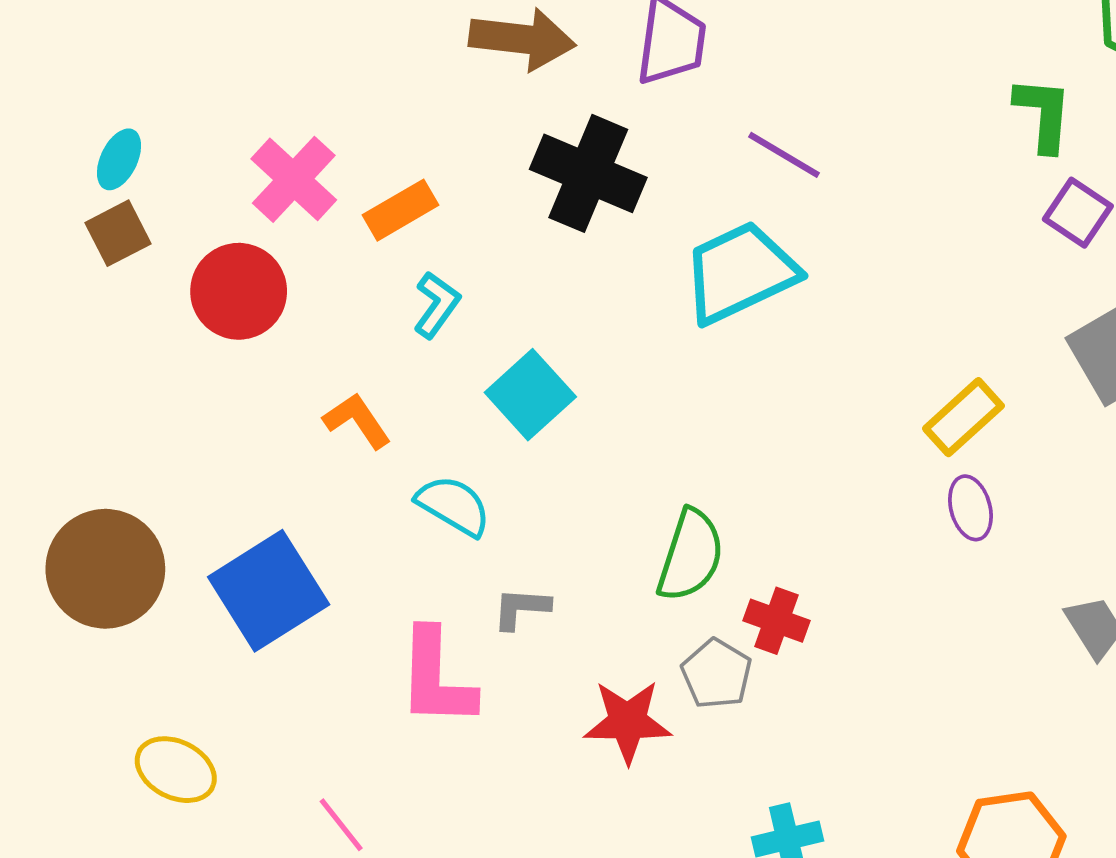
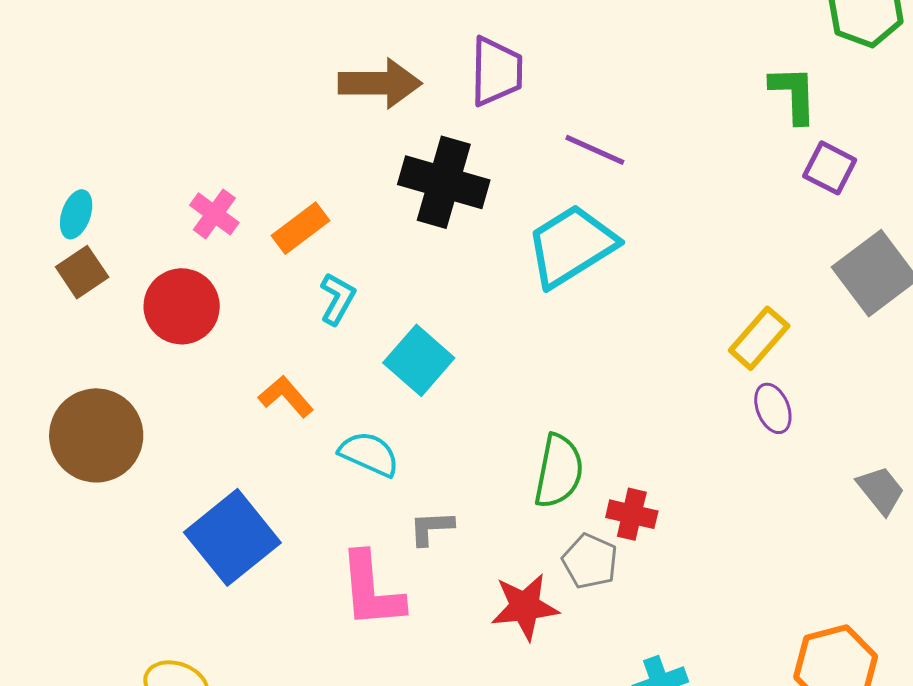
pink cross: (294, 179) -> (214, 214), size x0.7
brown circle: (105, 569) -> (96, 435), moved

